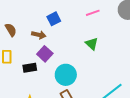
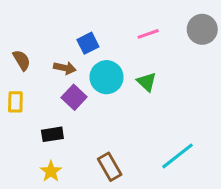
black rectangle: (30, 68) -> (52, 134), moved
cyan circle: (66, 75) -> (107, 77), moved

